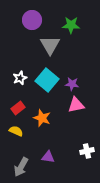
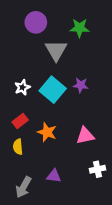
purple star: (72, 84) -> (81, 85), moved
pink triangle: (76, 105) -> (85, 136), moved
yellow semicircle: (16, 131) -> (18, 147), turned -120

